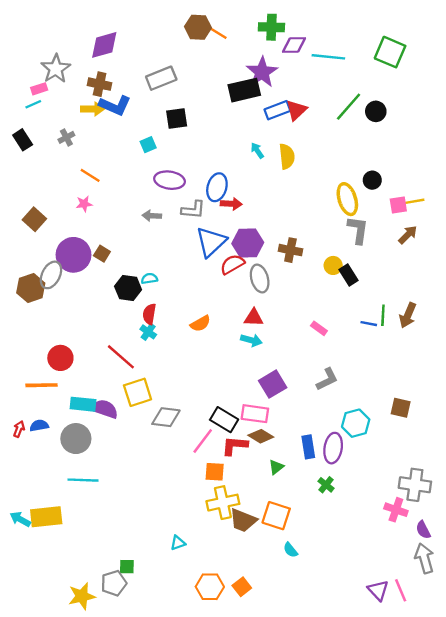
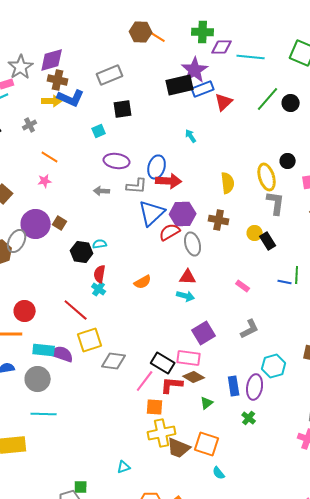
purple diamond: (104, 45) -> (52, 60), moved
blue rectangle: (277, 110) -> (203, 89), moved
yellow semicircle: (287, 156) -> (228, 183), moved
red arrow: (231, 204) -> (169, 181), size x1.4

